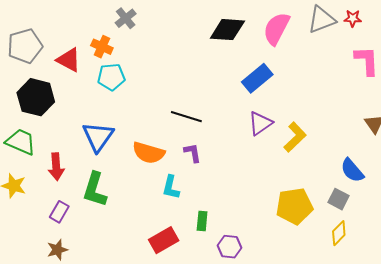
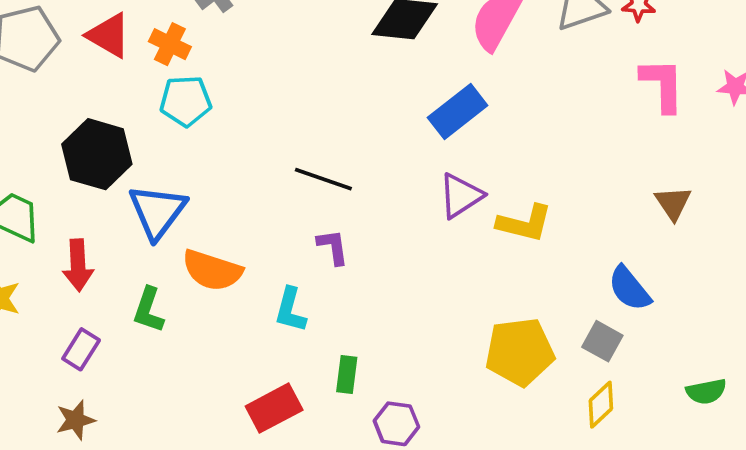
red triangle: (69, 60) -> (109, 35), moved
black hexagon: (36, 97) -> (97, 154), moved
yellow L-shape: (295, 137) -> (525, 223), turned 56
orange semicircle: (149, 153) -> (212, 270), moved
green L-shape: (95, 190) -> (148, 310), size x0.7

